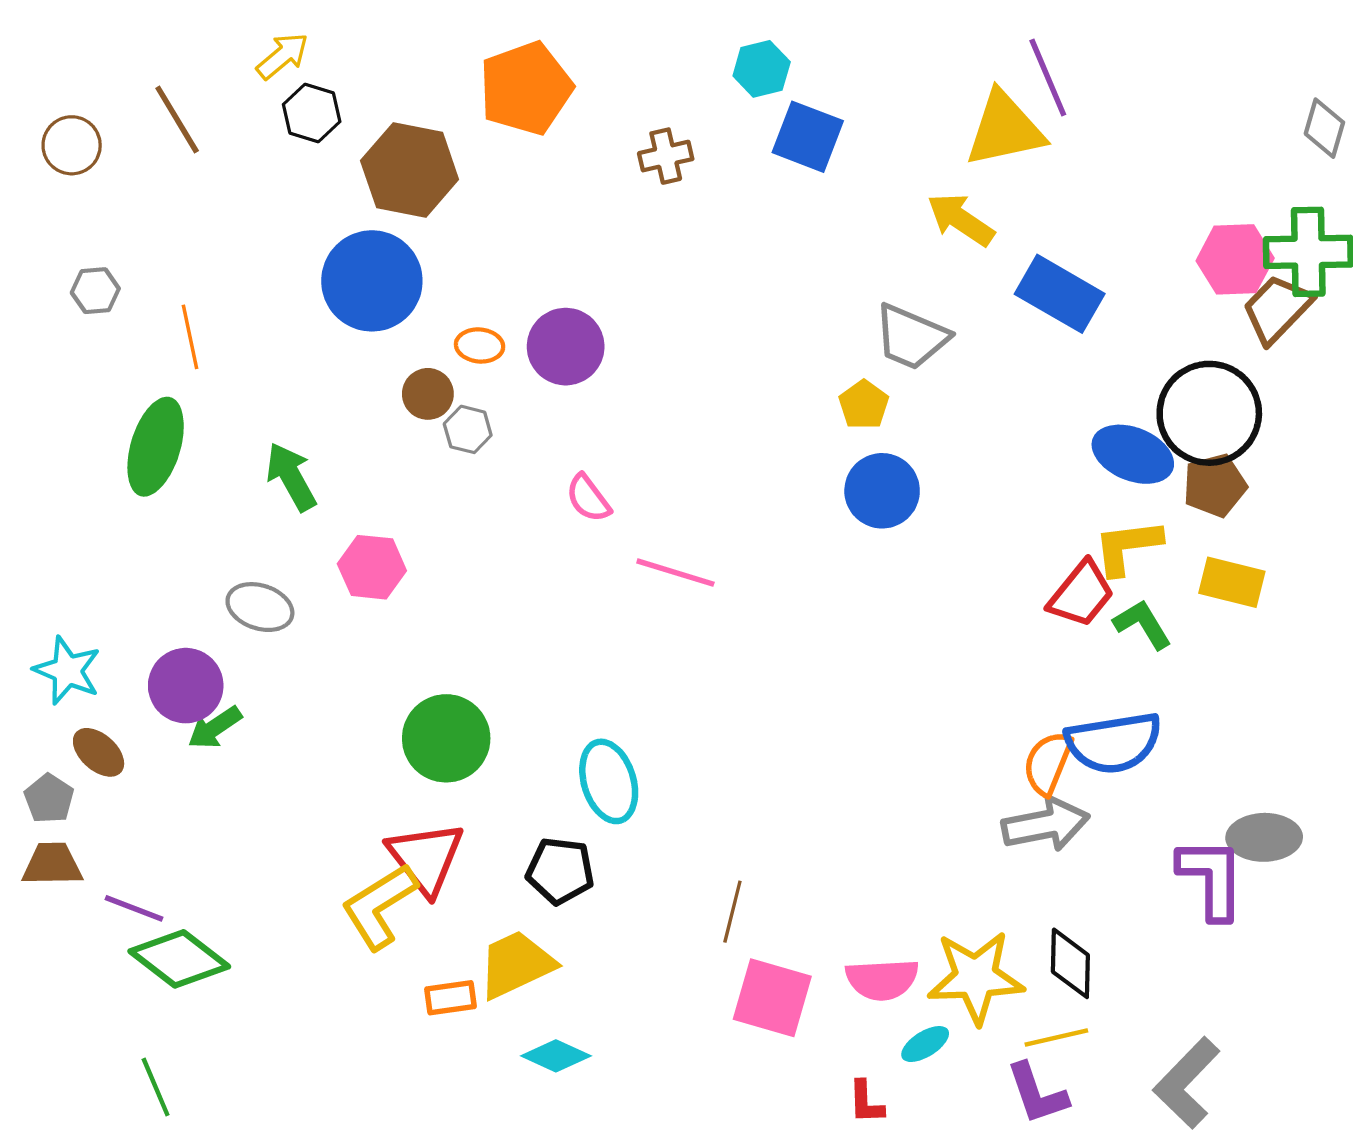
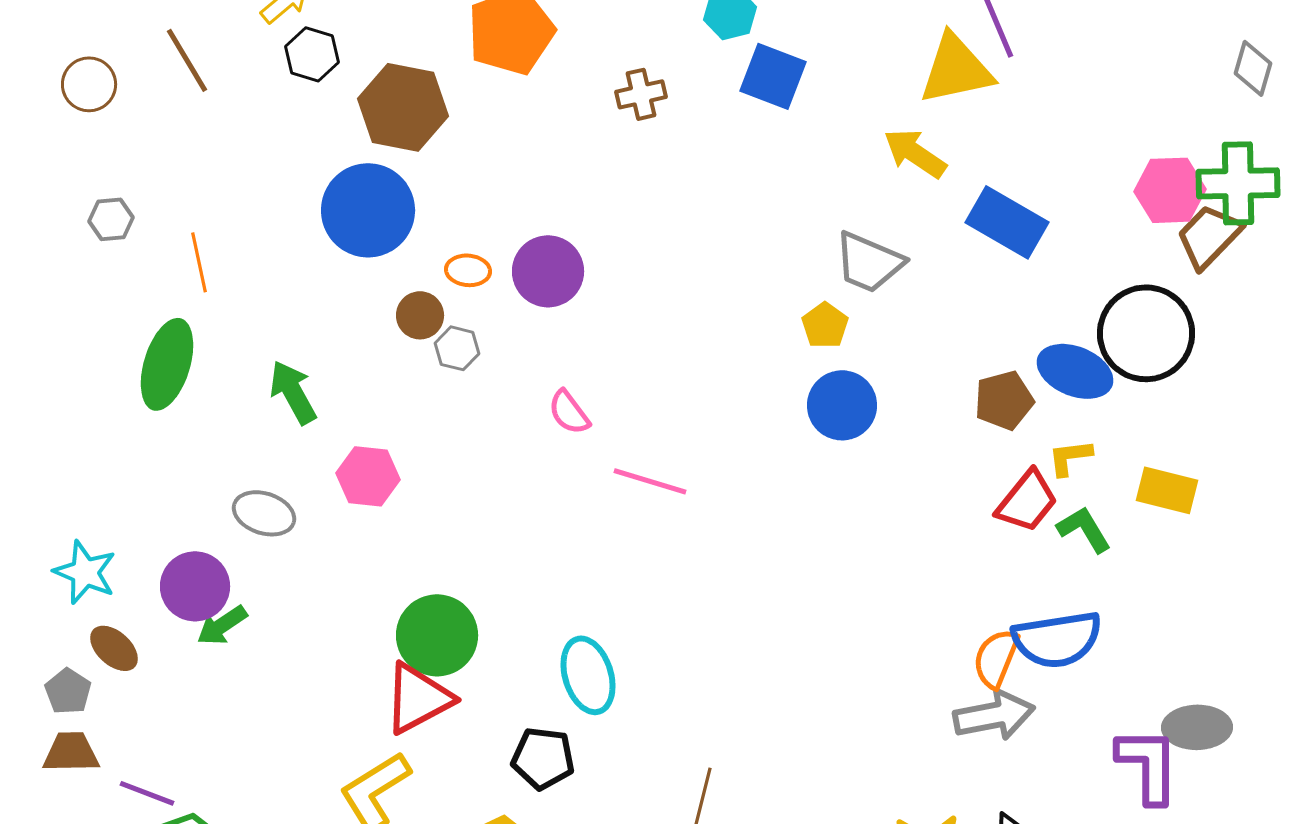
brown pentagon: (1215, 485) -> (1004, 400), moved
yellow L-shape: (1127, 547) -> (1070, 457), size x0.7
red triangle: (426, 858) -> (418, 698), moved, turned 40

